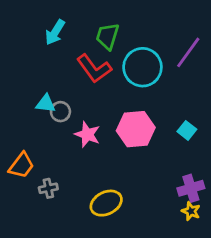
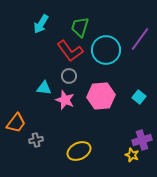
cyan triangle: (46, 104) -> (44, 88), moved
gray circle: (60, 112) -> (69, 76), moved
yellow star: (191, 211) -> (132, 155), moved

